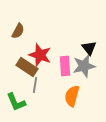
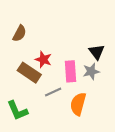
red star: (40, 55) -> (43, 59), size x0.7
gray star: (84, 66) -> (91, 71), size x0.7
gray line: (35, 85) -> (53, 92), moved, turned 56

